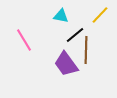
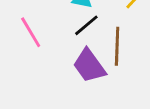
black line: (75, 35) -> (86, 25), moved

